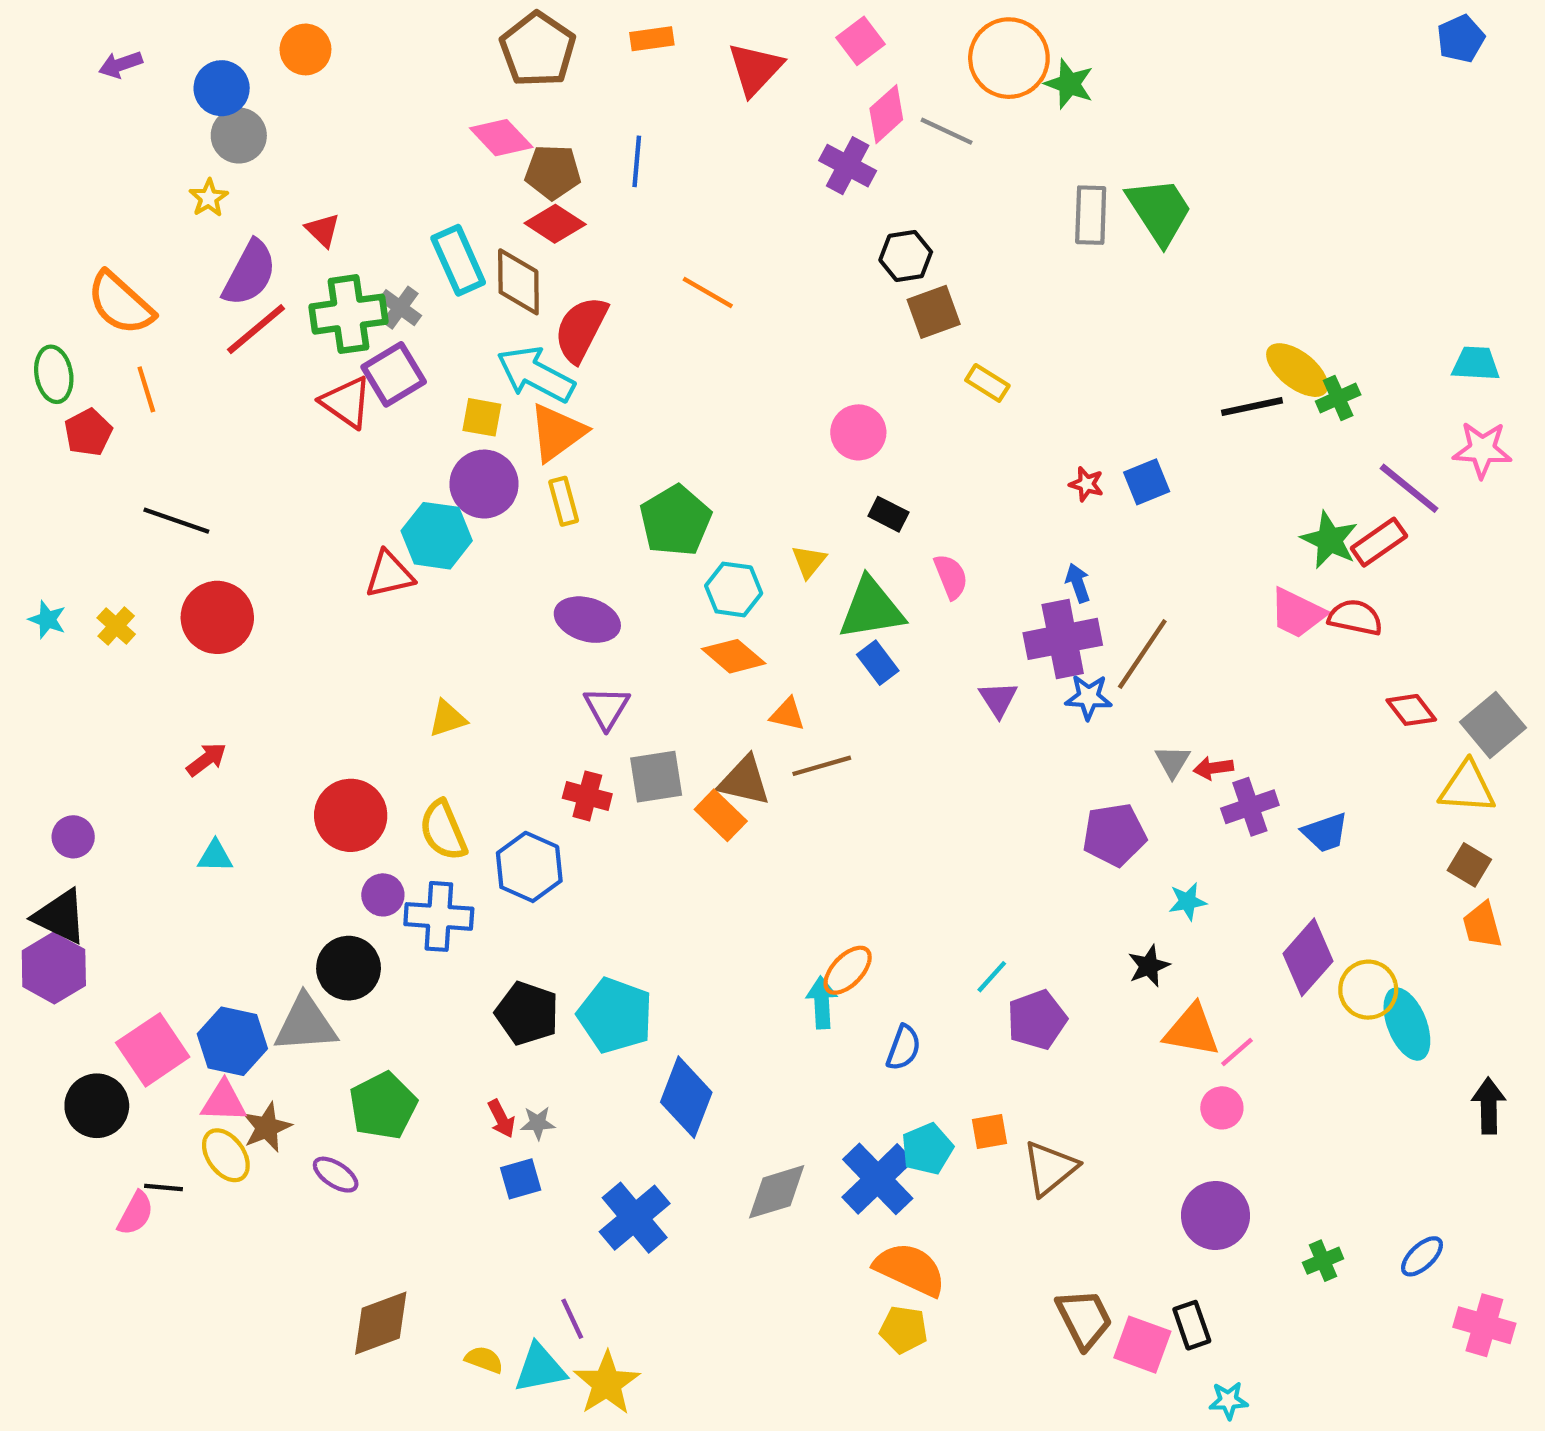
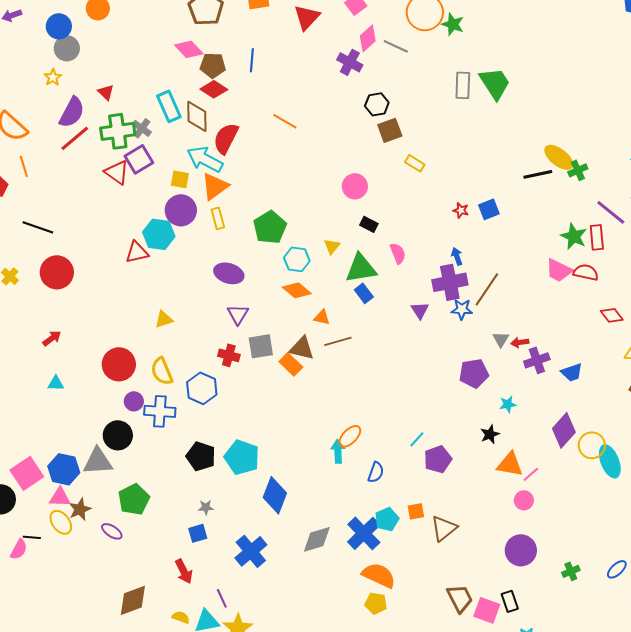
red rectangle: (1379, 542) -> (597, 237), turned -60
red arrow: (501, 1119) -> (184, 571), moved, size x1.4

